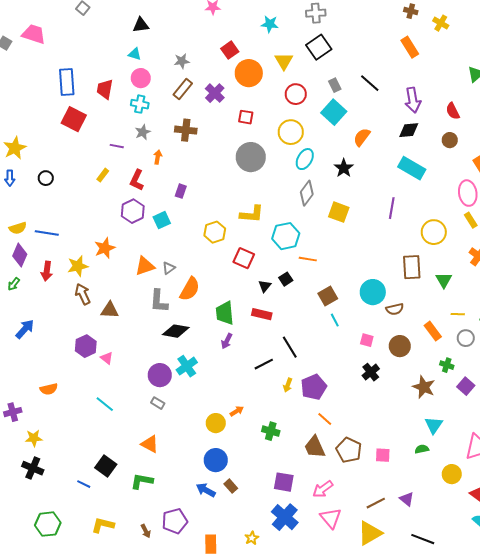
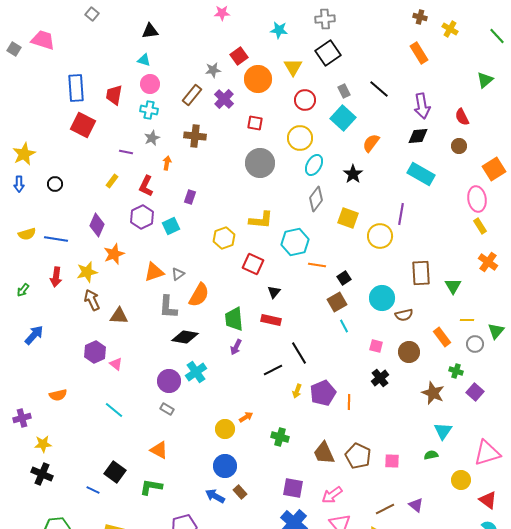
gray star: (182, 61) -> (213, 70), moved
yellow circle: (434, 232) -> (380, 236), moved
purple diamond: (20, 255) -> (97, 225), moved
black square: (286, 279) -> (344, 278), moved
orange line: (325, 419) -> (349, 402), moved, turned 49

